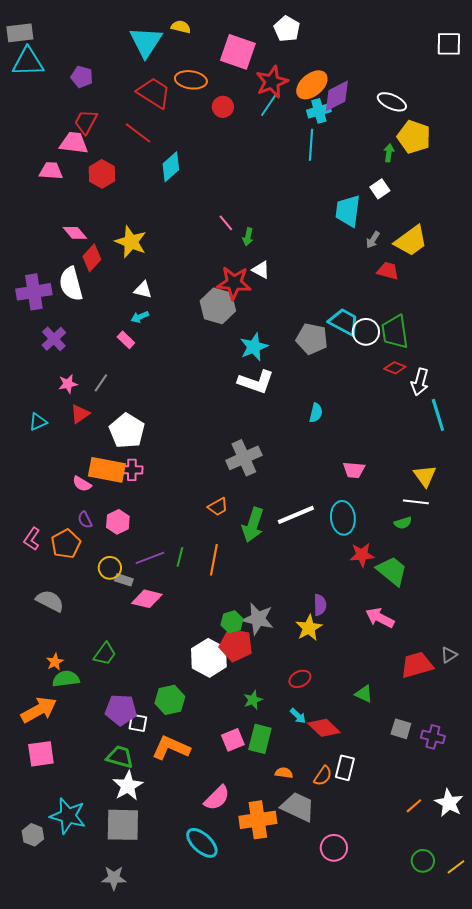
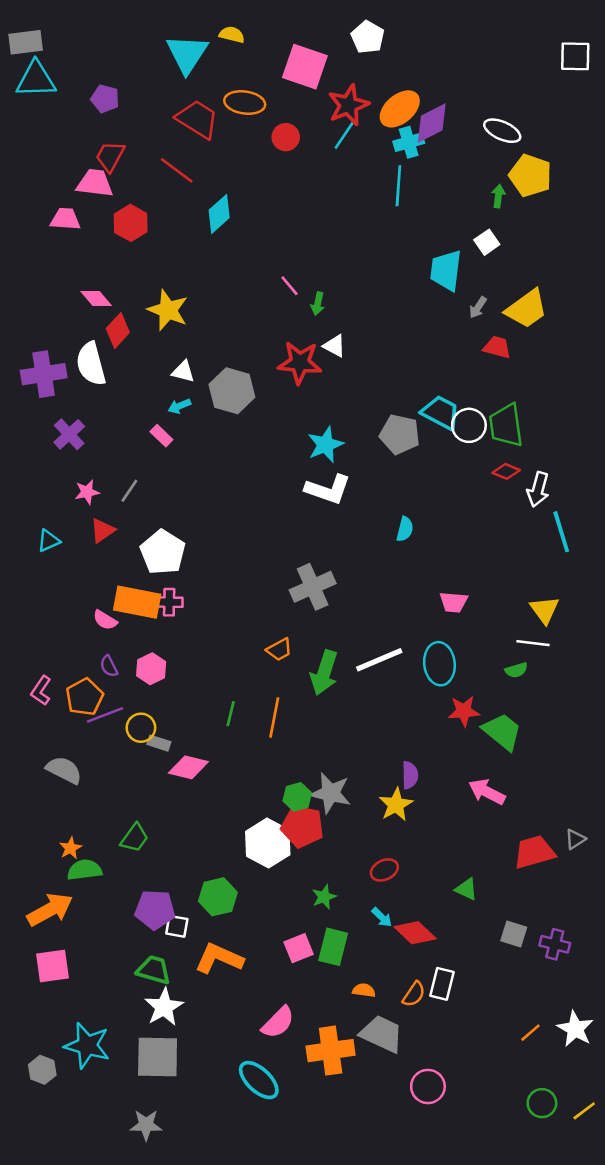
gray hexagon: (218, 306) -> (232, 391), moved
purple line: (150, 558) -> (105, 715), moved

